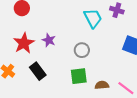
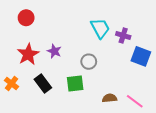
purple cross: (117, 10) -> (123, 35), moved
green square: (79, 76) -> (75, 84), moved

